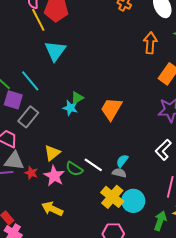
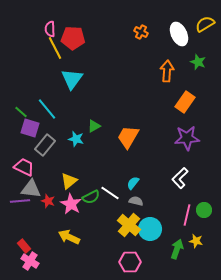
cyan star: (70, 108) -> (76, 139), moved
cyan semicircle: (122, 161) -> (133, 183), moved
green semicircle: (74, 169) -> (91, 197), turned -60

